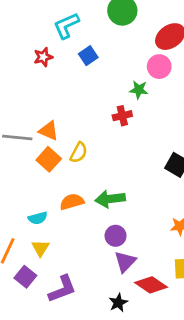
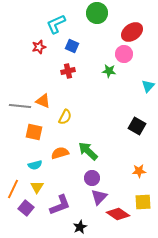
blue square: (88, 56) -> (72, 46), turned -32
red cross: (122, 116) -> (68, 71), moved
orange square: (49, 159) -> (34, 132), moved, turned -30
green arrow: (110, 199) -> (88, 151), turned 50
purple L-shape: (62, 289) -> (60, 205), moved
black star: (118, 303) -> (80, 227), moved

